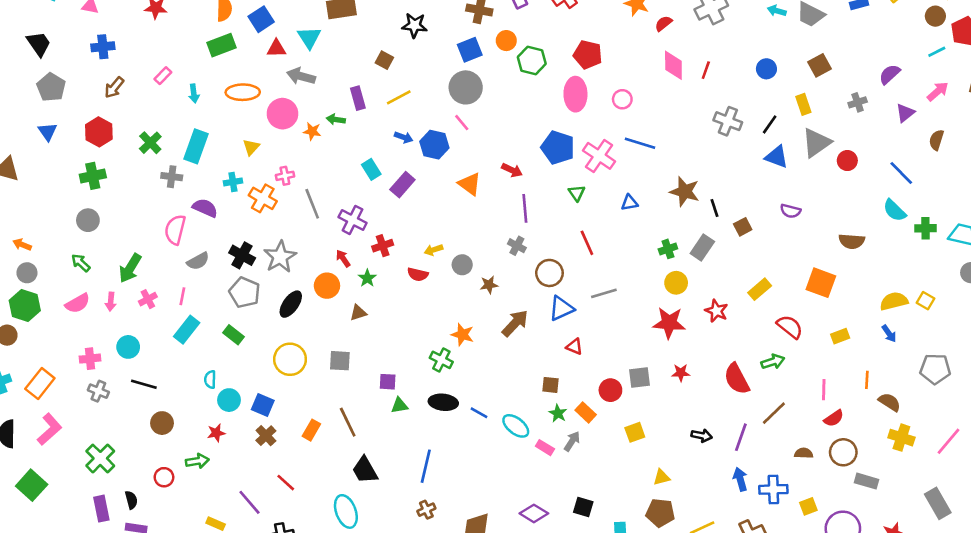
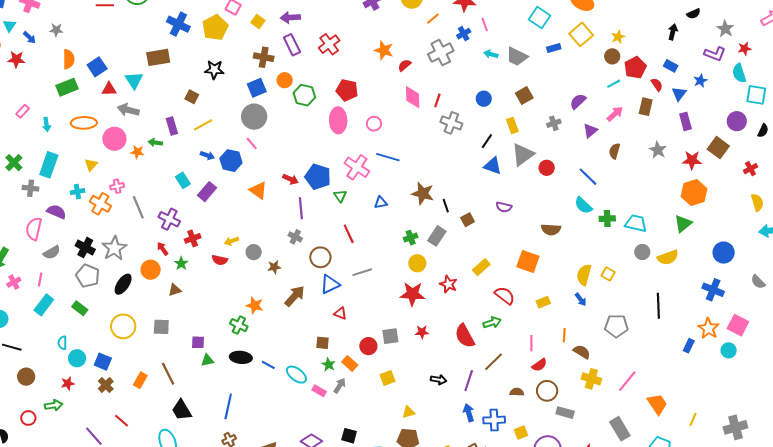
gray cross: (728, 121) -> (451, 123), moved
blue pentagon: (558, 148) -> (318, 177), moved
yellow semicircle: (894, 301) -> (584, 275), turned -60

